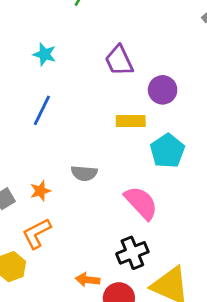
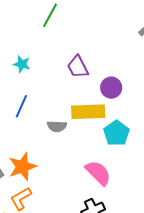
yellow rectangle: (131, 121) -> (88, 112), size x1.5
gray semicircle: (84, 173) -> (57, 126), moved
orange star: (40, 191) -> (22, 167), size x1.8

